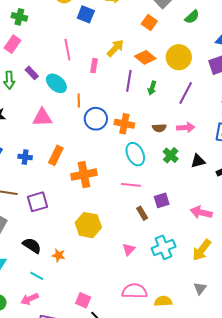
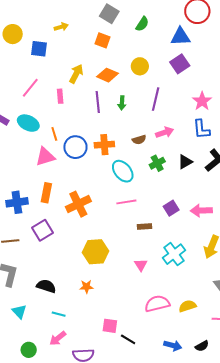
pink line: (67, 50) -> (30, 88), turned 65
yellow circle: (179, 57) -> (140, 66), size x0.7
pink triangle: (42, 117) -> (45, 157), moved
green cross: (171, 155) -> (157, 163), turned 35
blue cross: (25, 157) -> (17, 202), size x1.5
purple square: (162, 200) -> (171, 208), moved
purple square: (38, 202) -> (42, 230), moved
brown rectangle: (142, 213) -> (145, 226), turned -48
orange star: (59, 255) -> (86, 287), moved

